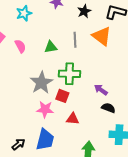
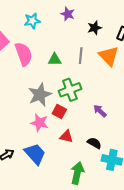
pink semicircle: (20, 46) -> (24, 54), size x1.6
green cross: (69, 74) -> (70, 90), turned -30
black semicircle: (108, 108) -> (94, 143), moved
blue trapezoid: (45, 140) -> (35, 154), turned -65

